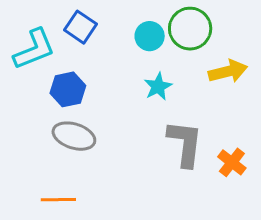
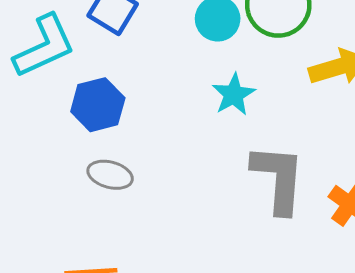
gray ellipse: (74, 136) -> (110, 175), size x0.7

